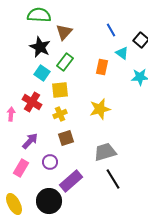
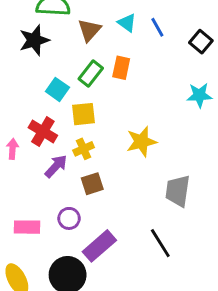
black star: (40, 47) -> (34, 40), moved, turned 30
cyan triangle: (122, 53) -> (127, 23), moved
orange rectangle: (102, 67) -> (121, 68), moved
purple arrow: (30, 141) -> (56, 166), moved
gray trapezoid: (105, 152) -> (178, 191), moved, turned -65
pink rectangle: (21, 168) -> (27, 227), turned 60

